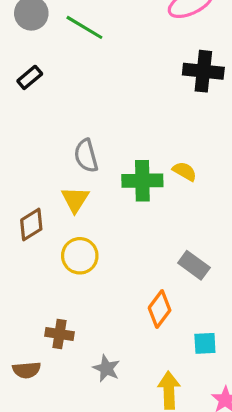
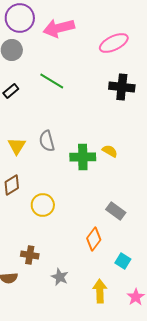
green line: (84, 27) -> (52, 81), moved
yellow triangle: (75, 199) -> (17, 146), moved
cyan square: (205, 343) -> (123, 261), turned 35

